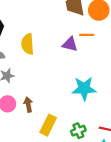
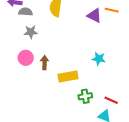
cyan star: (84, 88) -> (99, 59), size x0.6
yellow rectangle: (48, 125) -> (68, 77), moved, turned 42

